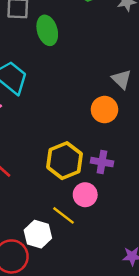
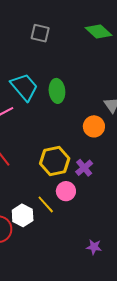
green ellipse: (47, 30) -> (57, 91), moved
purple cross: (102, 162) -> (84, 168), turned 30

